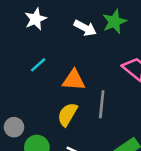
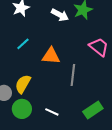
yellow semicircle: (67, 114) -> (23, 84), moved

